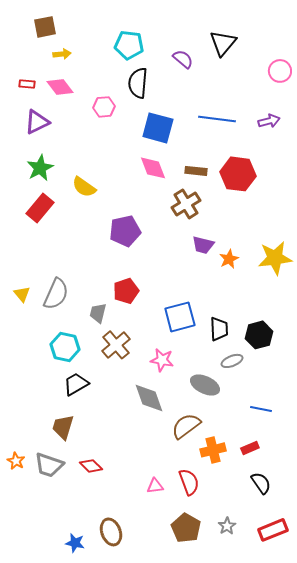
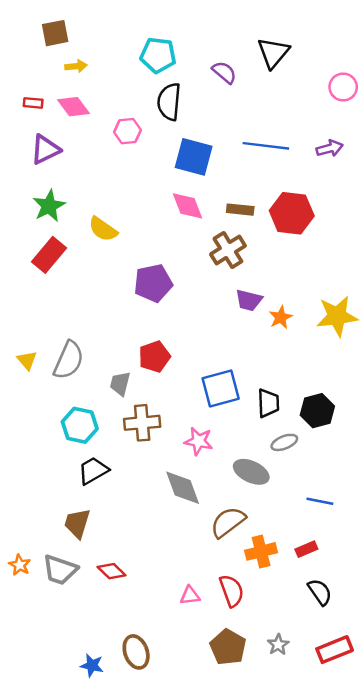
brown cross: (116, 345) -> (142, 423), turned 36

